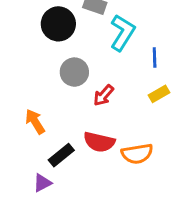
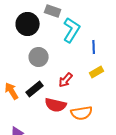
red arrow: (104, 95) -> (66, 80), moved
black rectangle: (61, 155) -> (35, 89), moved

